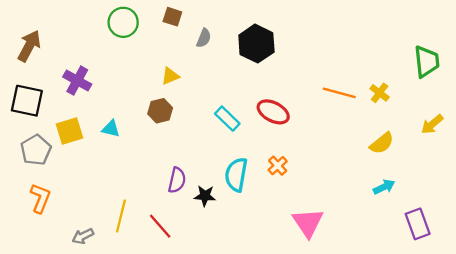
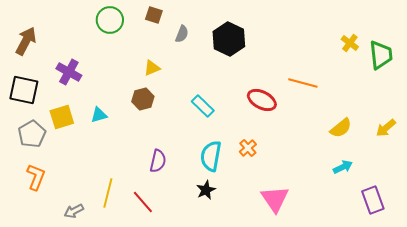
yellow cross: (380, 93) -> (350, 43), moved
red ellipse: (273, 112) -> (262, 100), moved
yellow arrow: (432, 124) -> (386, 128), moved
cyan triangle: (111, 129) -> (99, 115), turned -30
black star: (205, 196) -> (206, 190), moved, turned -30

